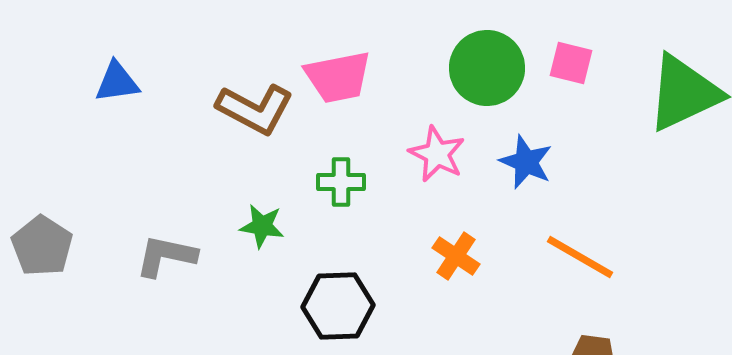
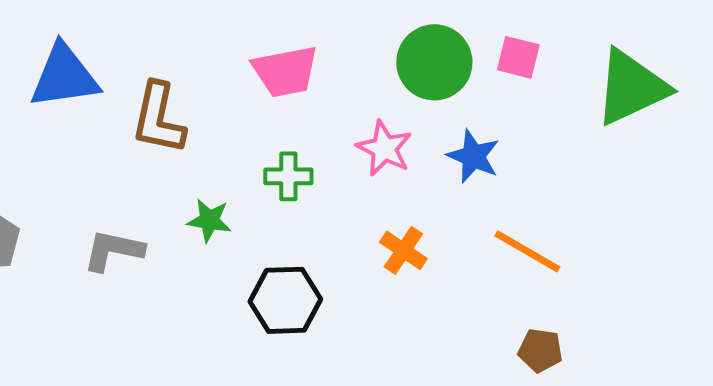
blue triangle: (117, 82) -> (64, 76), size x1.6
brown L-shape: (255, 109) -> (158, 118), moved, turned 74

